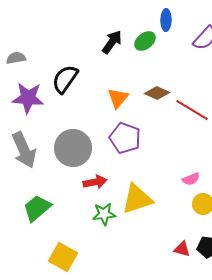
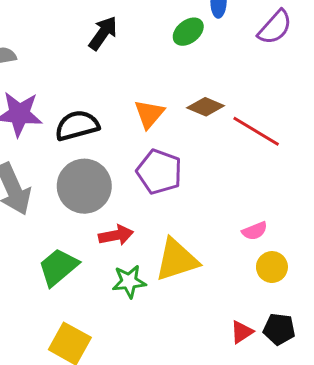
black arrow: (112, 42) -> (103, 33), moved
black semicircle: (65, 79) -> (77, 126), moved, turned 40
green trapezoid: (37, 208) -> (58, 267), moved
red triangle: (182, 249) -> (242, 332), turned -48

